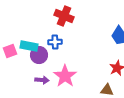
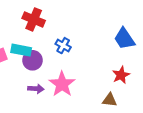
red cross: (64, 16) -> (34, 19), moved
blue cross: (55, 42) -> (63, 46), moved, turned 32

